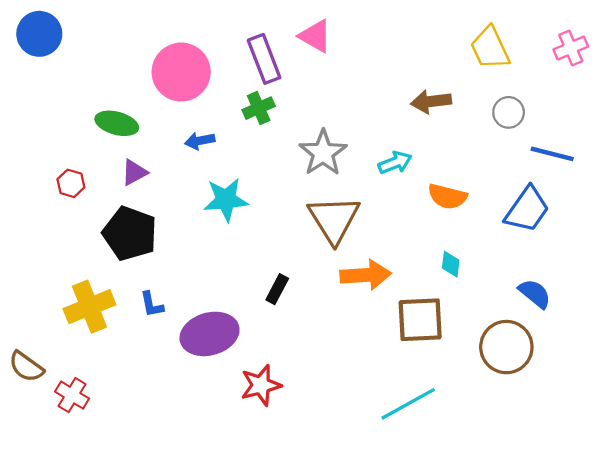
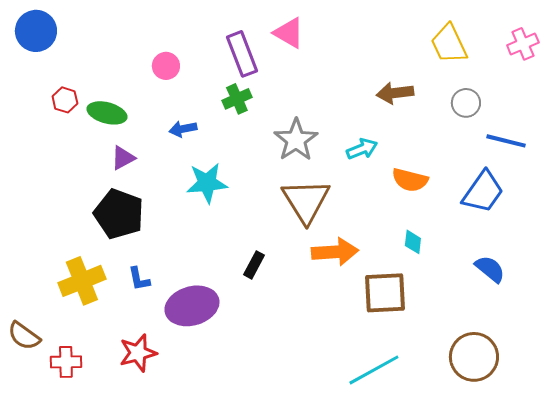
pink circle: (181, 72) -> (166, 66), size x0.5
red hexagon: (71, 183) -> (65, 100), moved
brown circle: (506, 347) -> (474, 357), moved
red star: (261, 385) -> (138, 353), moved
red cross: (72, 395) -> (66, 362), turned -32

